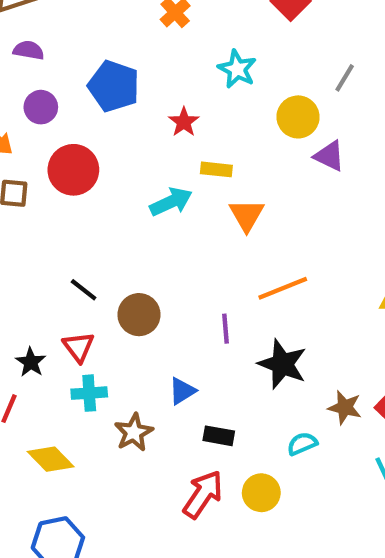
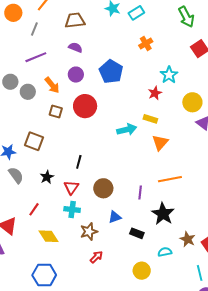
red star: (184, 122) -> (155, 93), moved
black line: (84, 290) -> (79, 162), turned 56
brown circle: (139, 315) -> (103, 188), moved
black star: (31, 362) -> (47, 177), moved
black rectangle: (219, 436) -> (137, 233), moved
red arrow: (203, 494) -> (96, 257), moved, size x0.6

